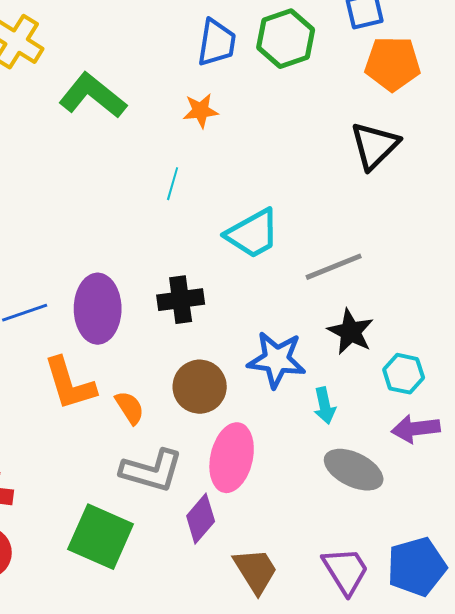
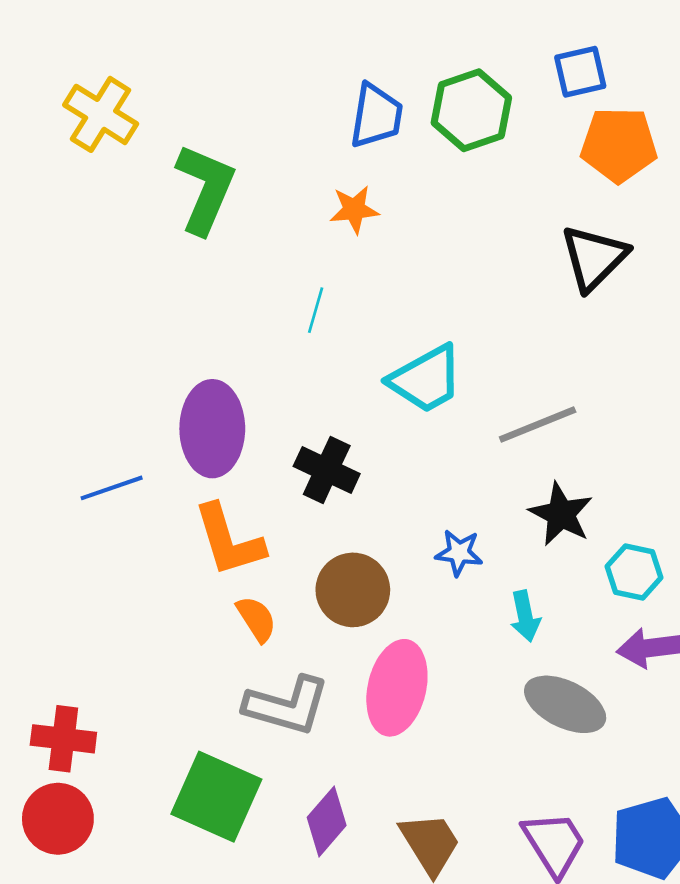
green L-shape: (93, 96) -> (205, 189), turned 74
black cross: (181, 300) -> (327, 470), turned 33
purple ellipse: (98, 309) -> (212, 429), moved
blue star: (277, 360) -> (459, 553), size x0.6
orange L-shape: (70, 384) -> (229, 540), moved
purple diamond: (201, 519) -> (327, 821), moved

